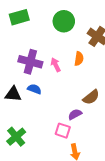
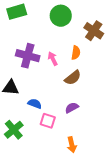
blue semicircle: (34, 89) -> (35, 104), moved
brown semicircle: (91, 97) -> (73, 78), moved
pink square: (63, 131) -> (48, 121), moved

